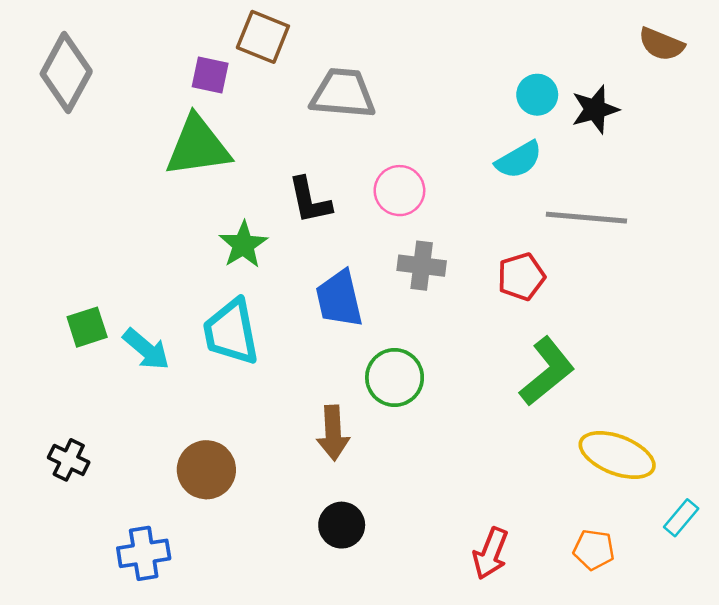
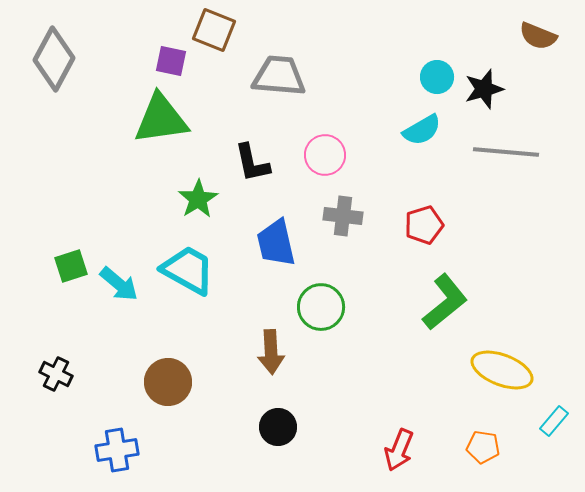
gray line: (586, 218) -> (506, 152), moved
cyan trapezoid: (231, 332) -> (188, 270), turned 130

